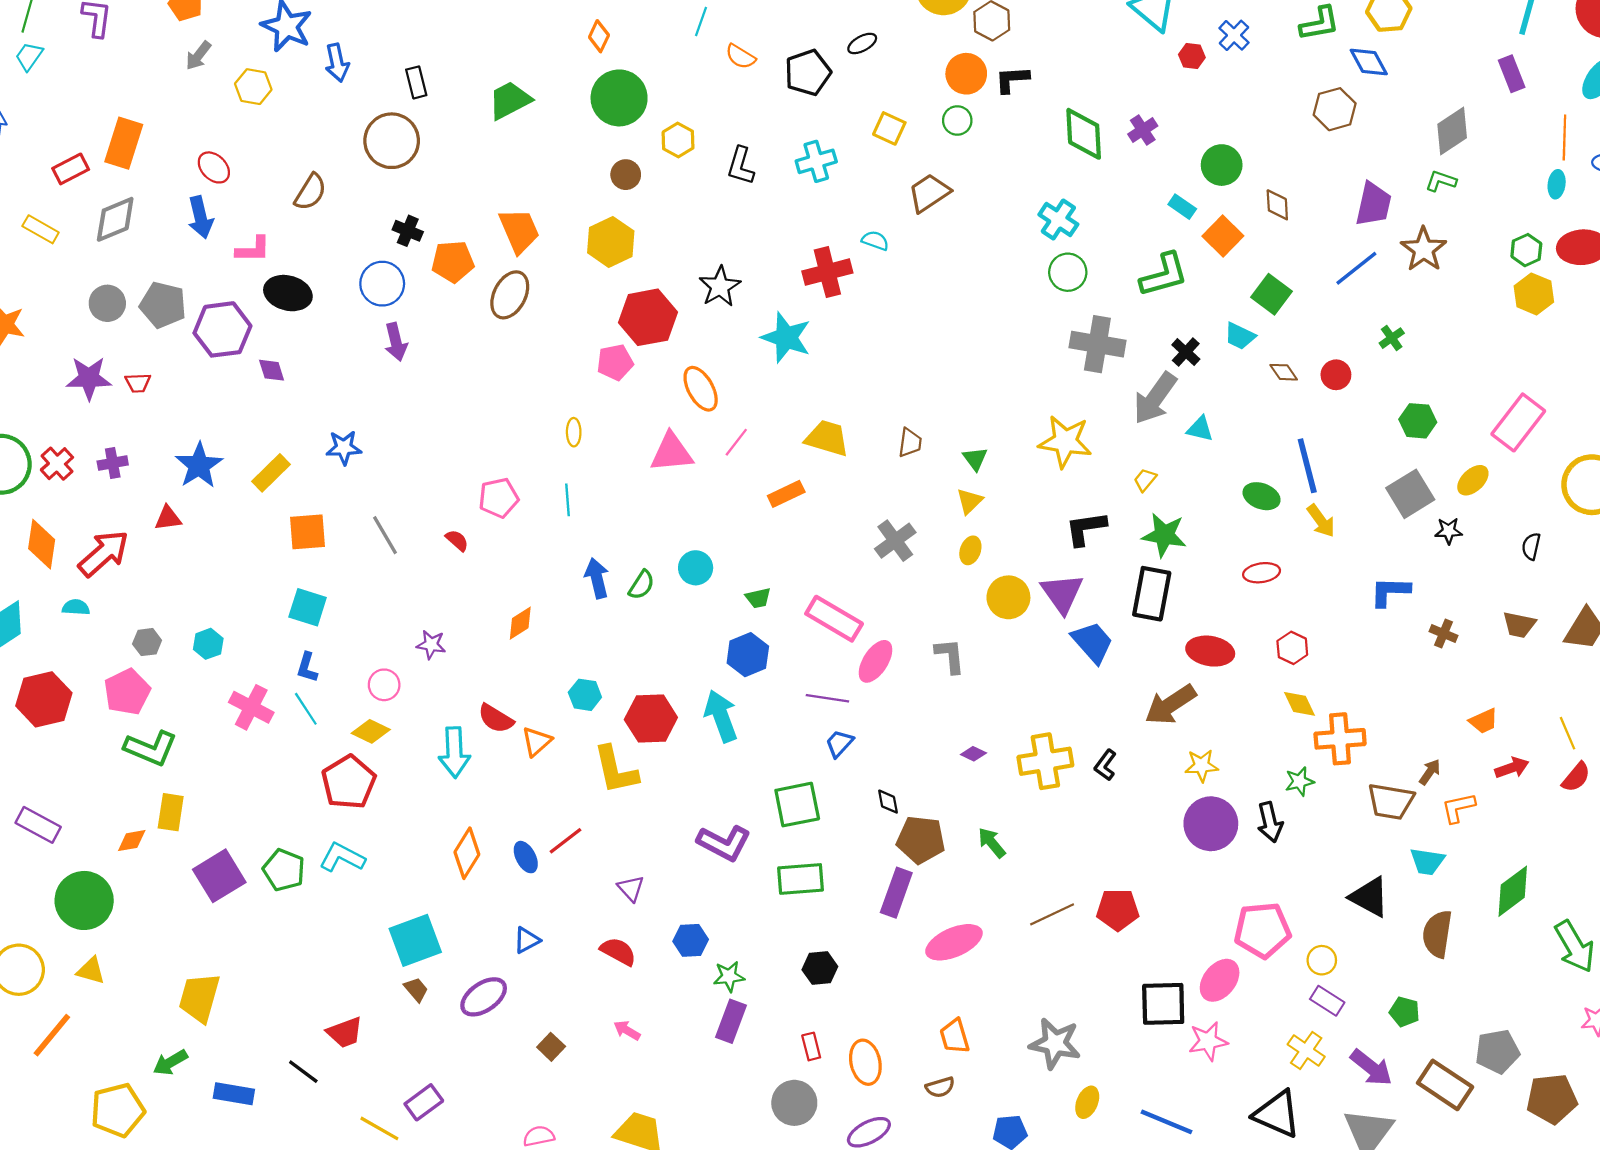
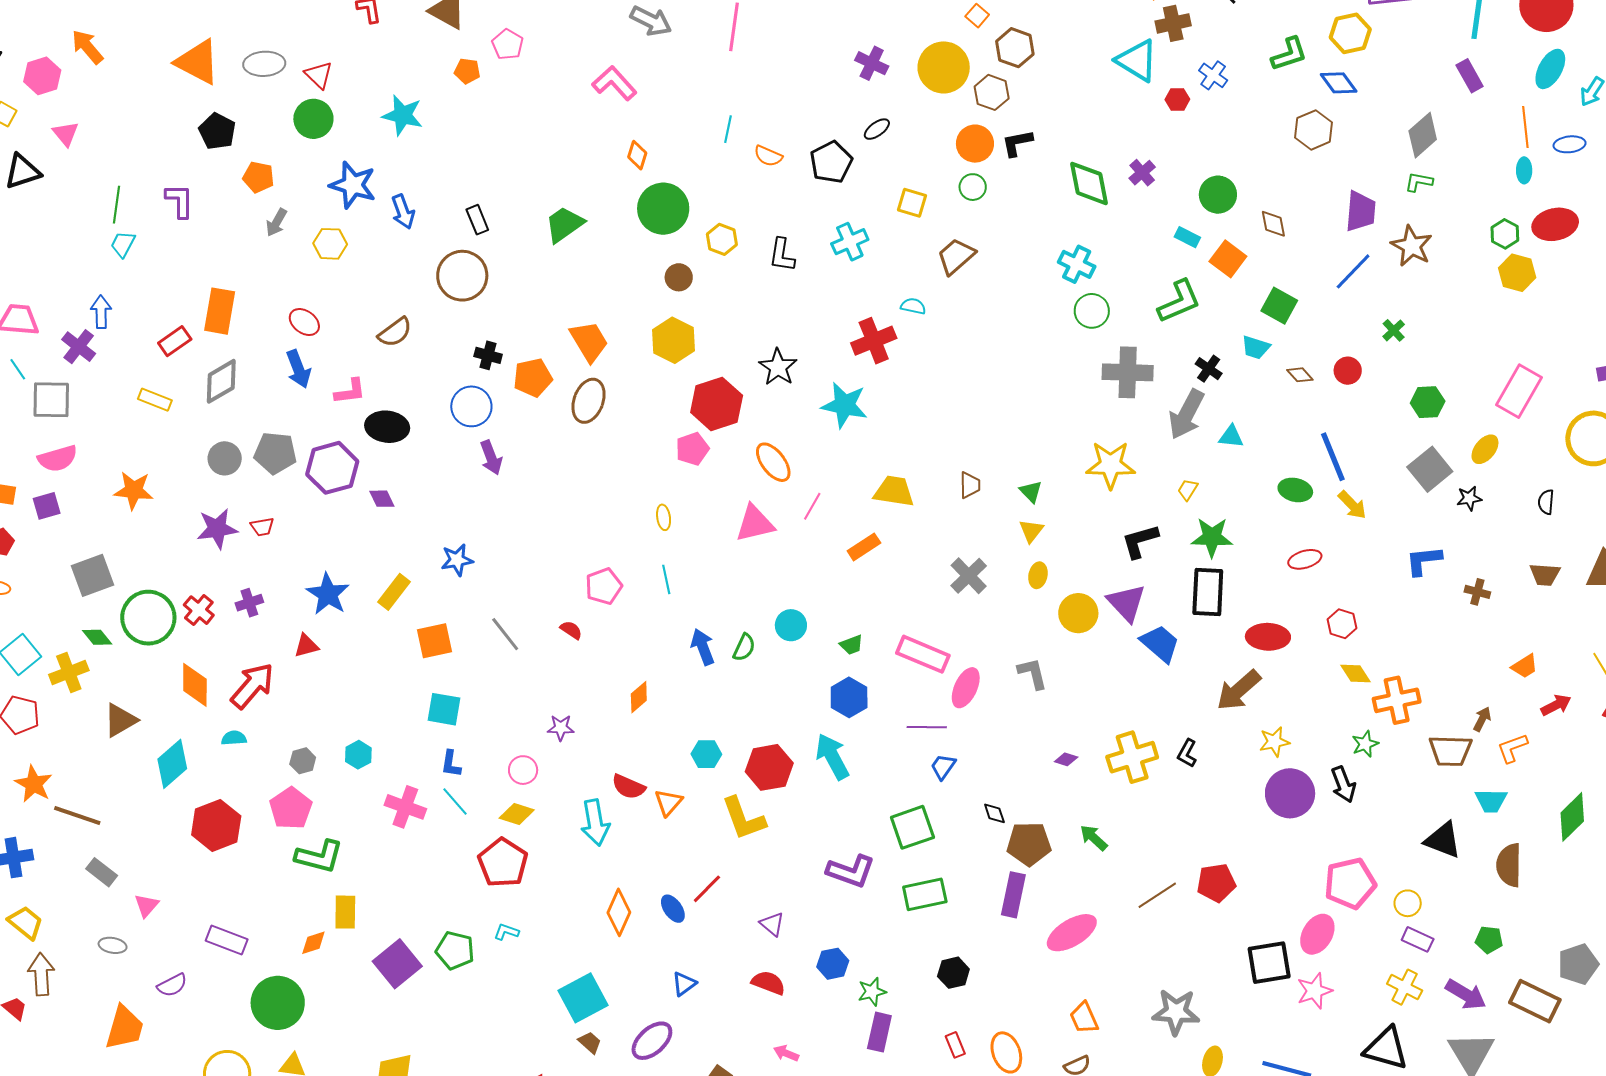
brown semicircle: (310, 192) -> (395, 332), turned 30
cyan L-shape: (342, 857) -> (506, 932), size x0.6

